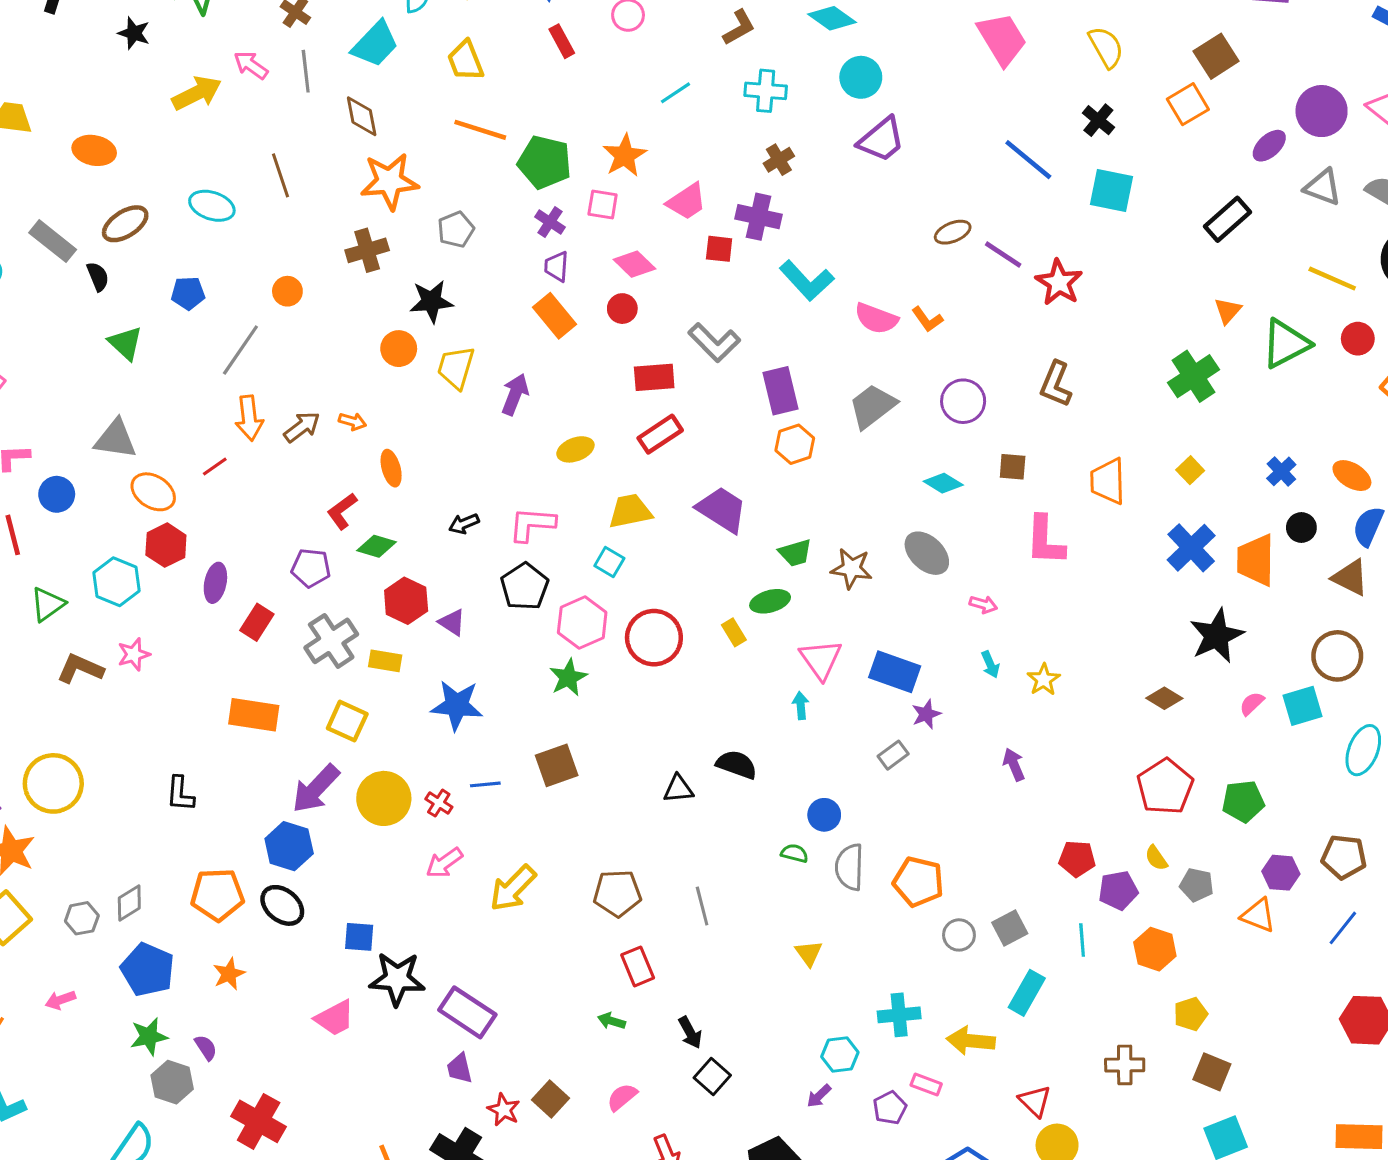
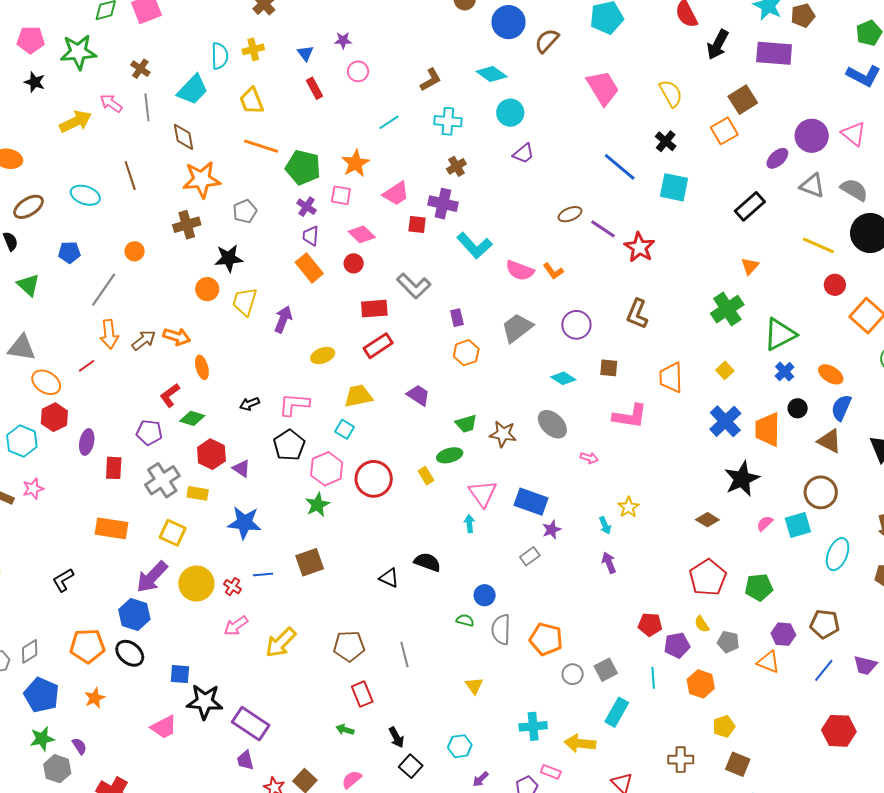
purple trapezoid: (881, 140) -> (524, 153), size x0.7
green triangle: (1286, 344) -> (780, 334), moved
purple rectangle: (780, 391) -> (457, 318), size x0.6
orange arrow: (352, 421) -> (177, 337), size x1.5
purple trapezoid: (722, 510) -> (418, 395), size x0.7
pink L-shape: (1045, 540) -> (630, 416), turned -84
red rectangle: (257, 622) -> (114, 468), turned -30
cyan arrow: (990, 664) -> (605, 526), moved
black triangle: (678, 789) -> (389, 578), turned 30
black L-shape: (180, 794) -> (63, 580), turned 55
cyan hexagon: (840, 1054) -> (460, 746), moved

